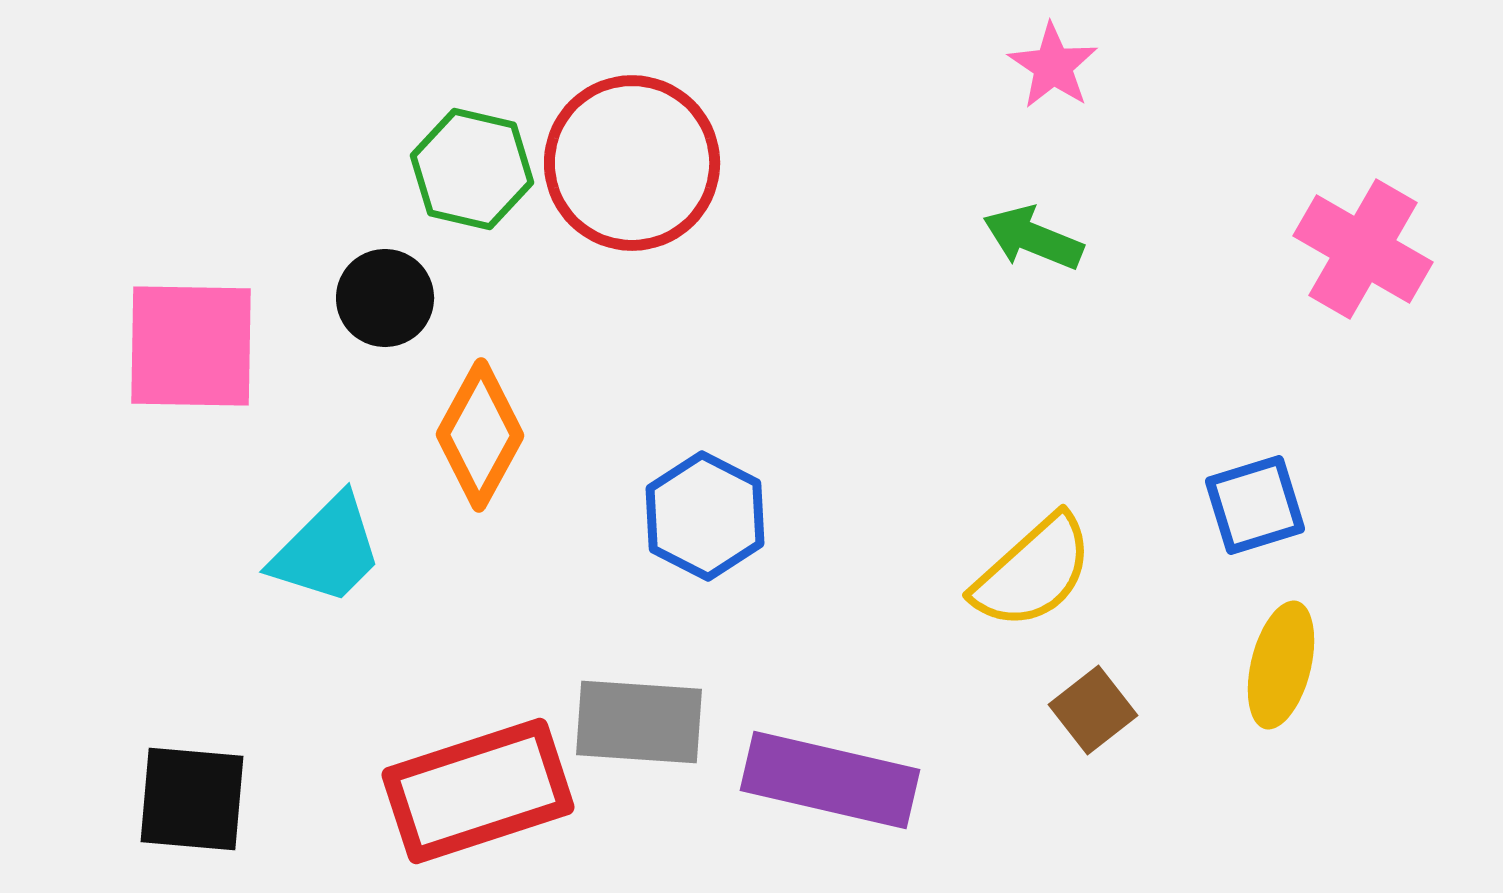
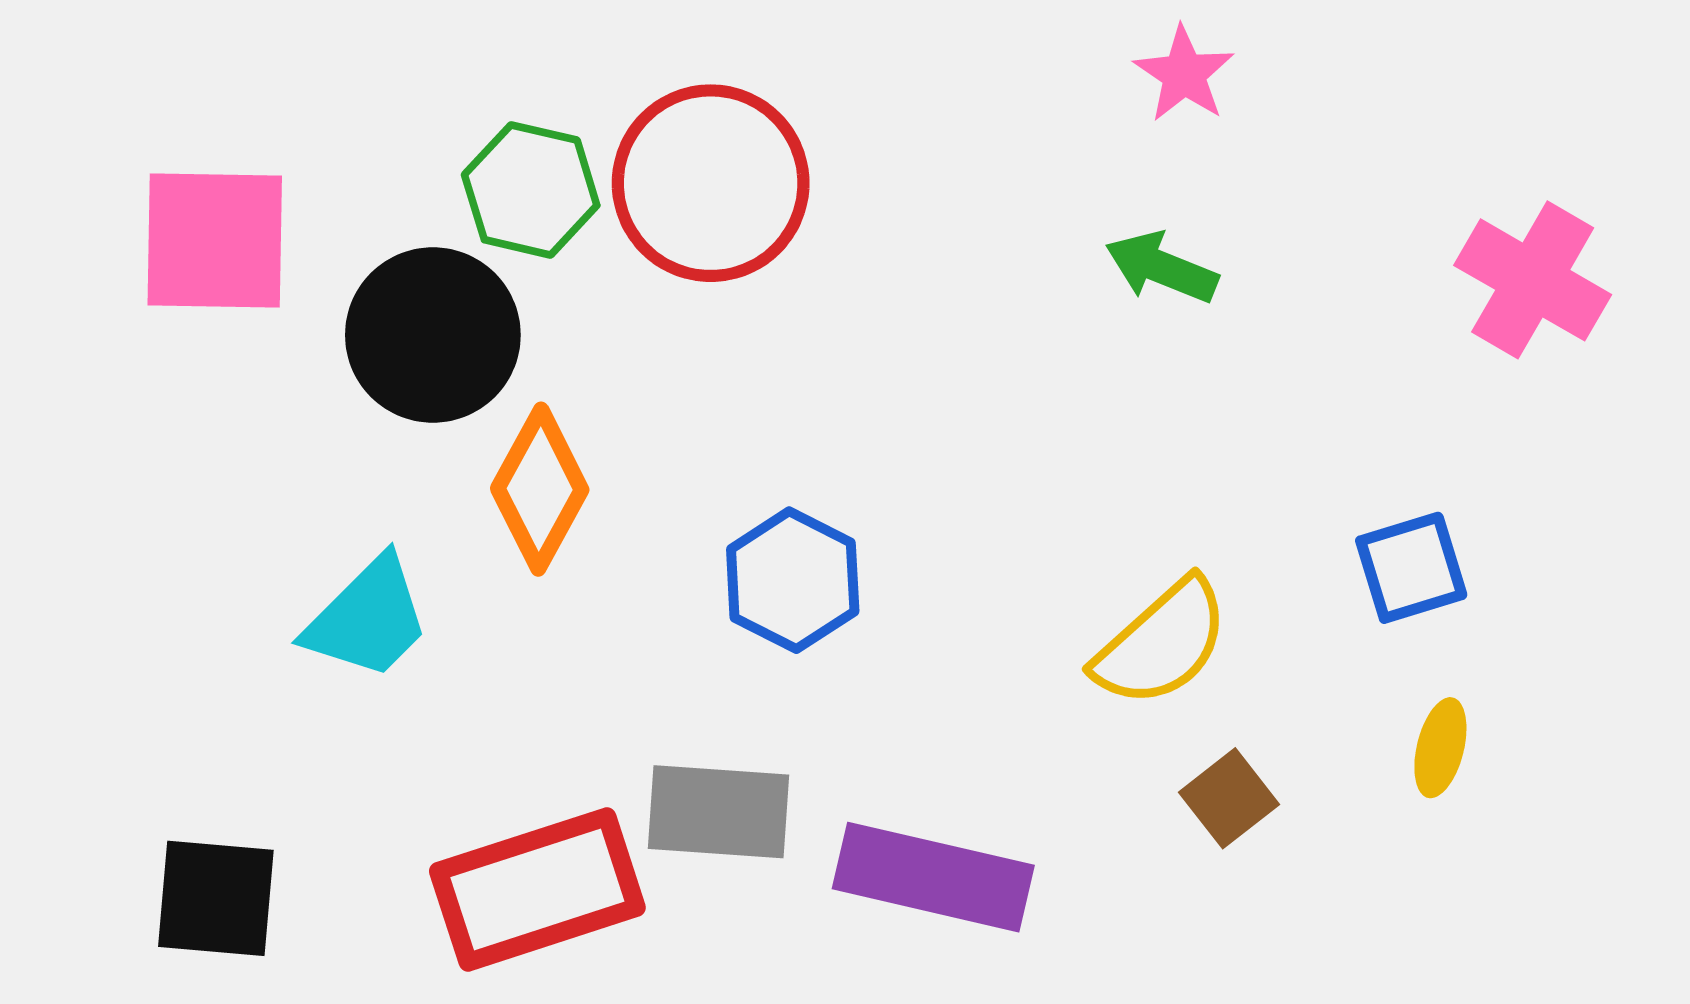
black circle: (385, 298) -> (433, 335), size x1.6
pink square: (191, 346) -> (215, 241), moved
yellow ellipse: (1281, 665) -> (1440, 748), size x0.7

